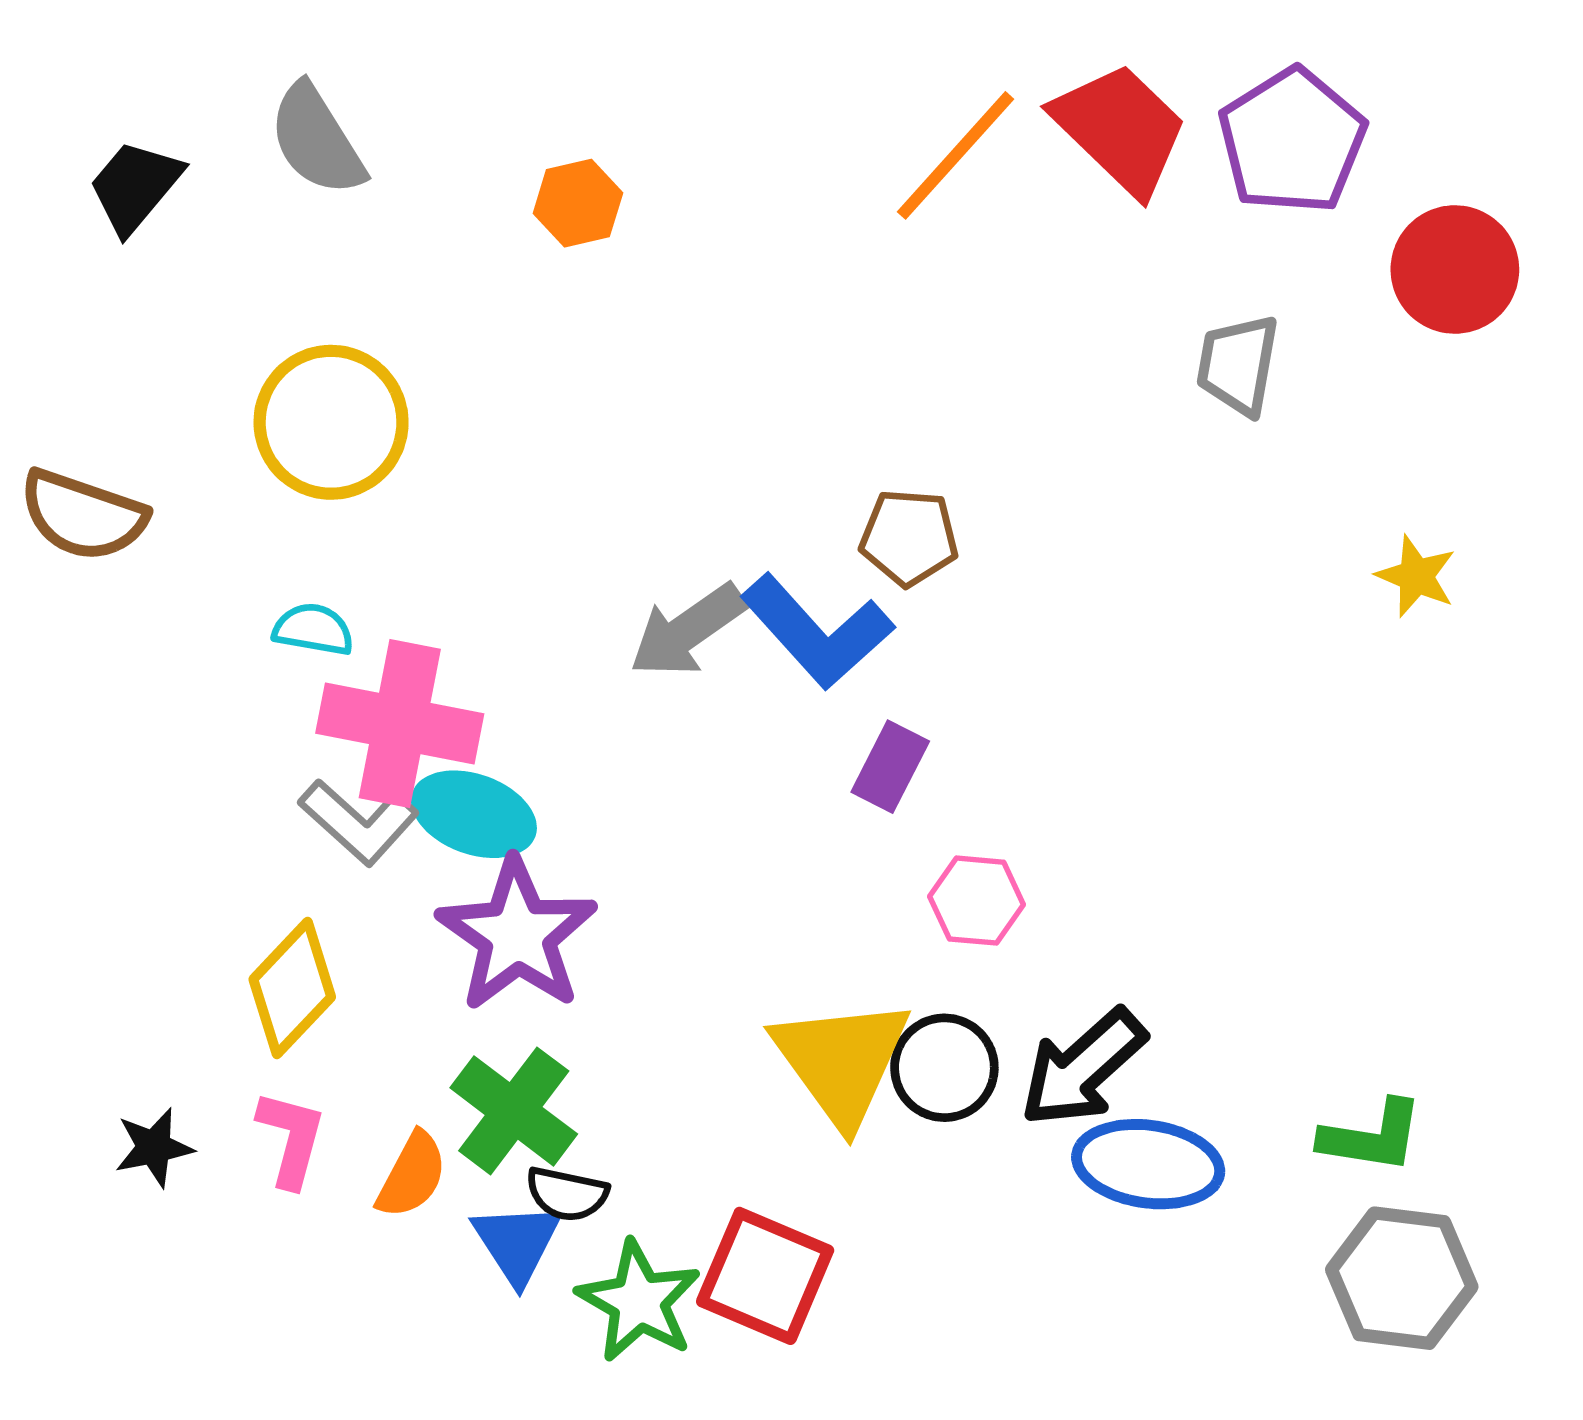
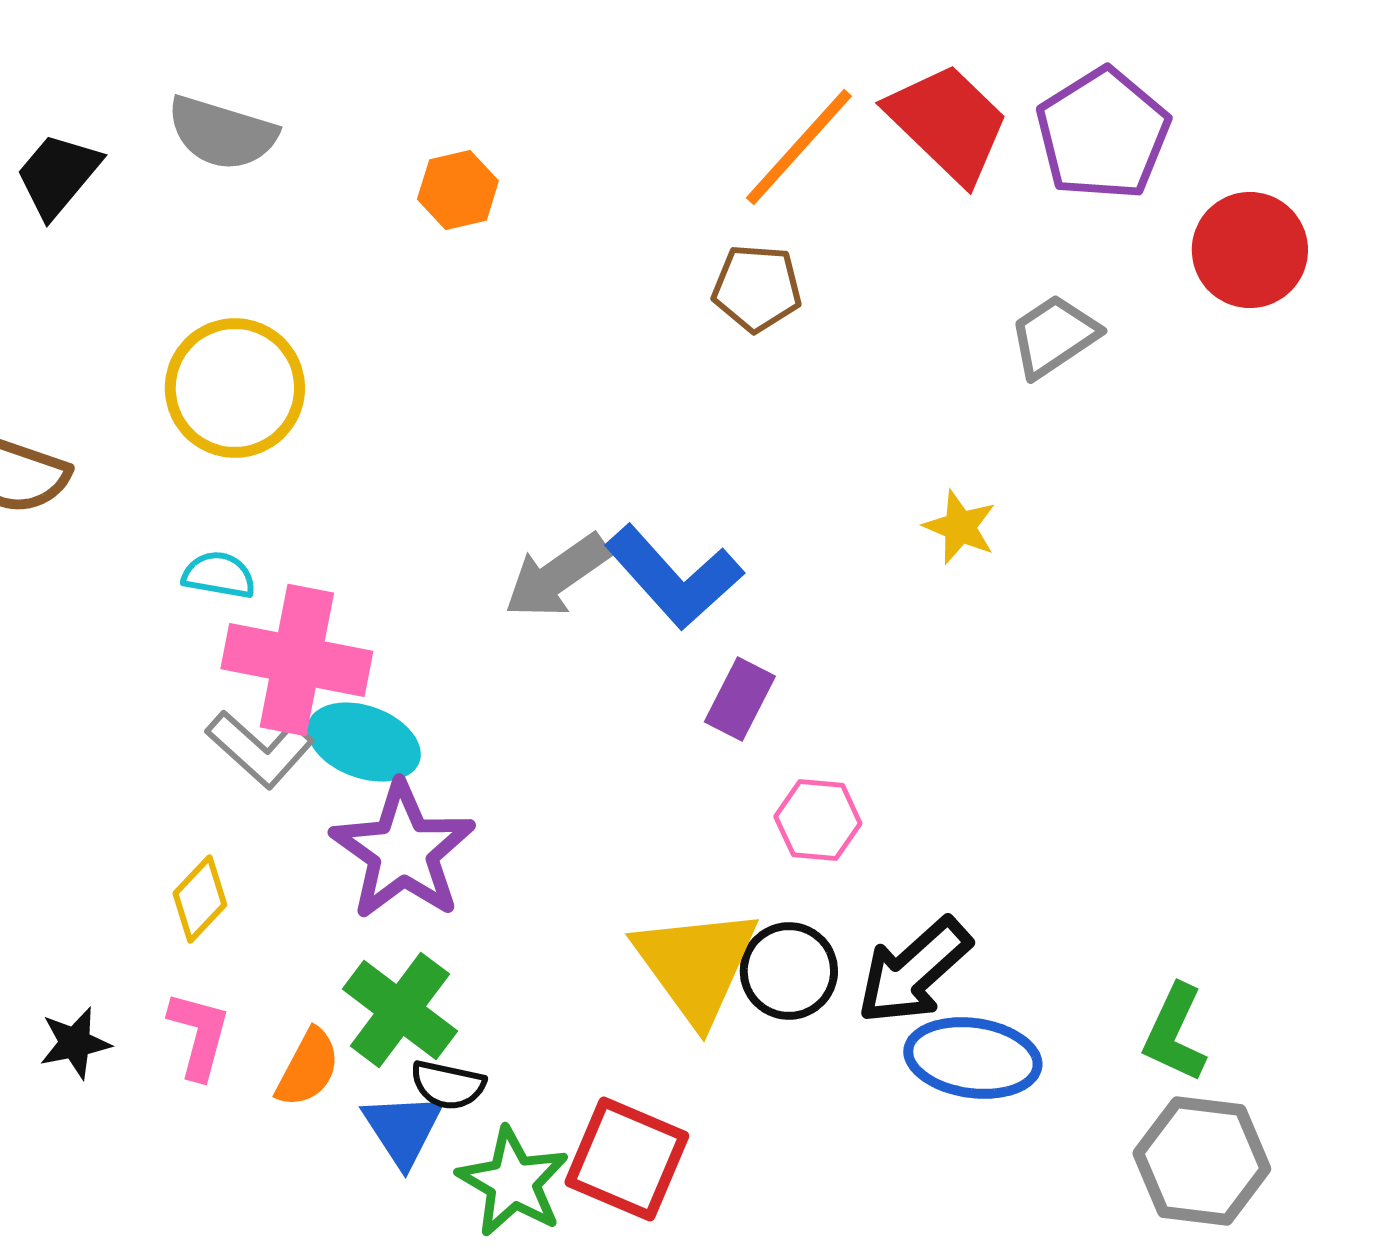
gray semicircle: (317, 140) -> (222, 133), turned -41
gray trapezoid: (1238, 365) -> (1054, 336), turned 46
brown pentagon: (909, 537) -> (757, 288), moved
yellow star: (1416, 576) -> (960, 527), moved
yellow diamond: (292, 988) -> (200, 899), size x0.7
green L-shape: (1372, 1136) -> (1175, 1033), turned 106

